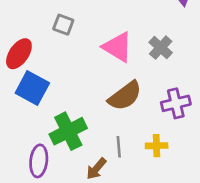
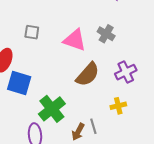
gray line: (119, 147) -> (93, 126), moved

